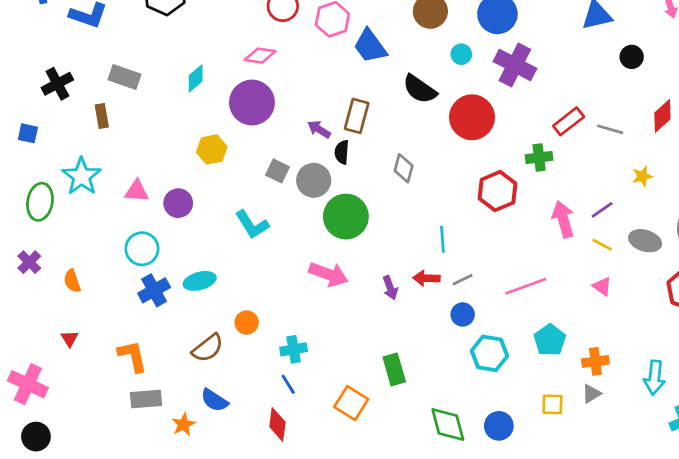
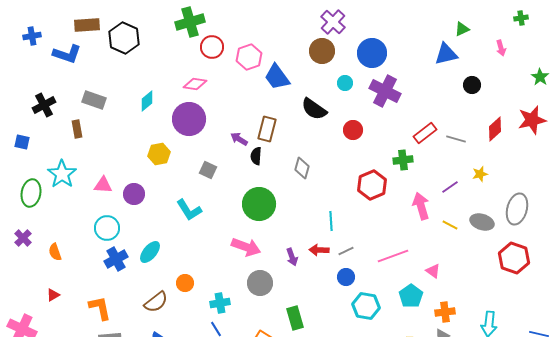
red circle: (472, 117) -> (353, 130), size x0.6
gray circle: (314, 180) -> (260, 283), moved
purple line: (602, 210) -> (450, 187), moved
cyan ellipse: (200, 281) -> (150, 252), turned -35
pink triangle: (602, 286) -> (433, 271), moved
red triangle: (70, 339) -> (53, 295), turned 32

